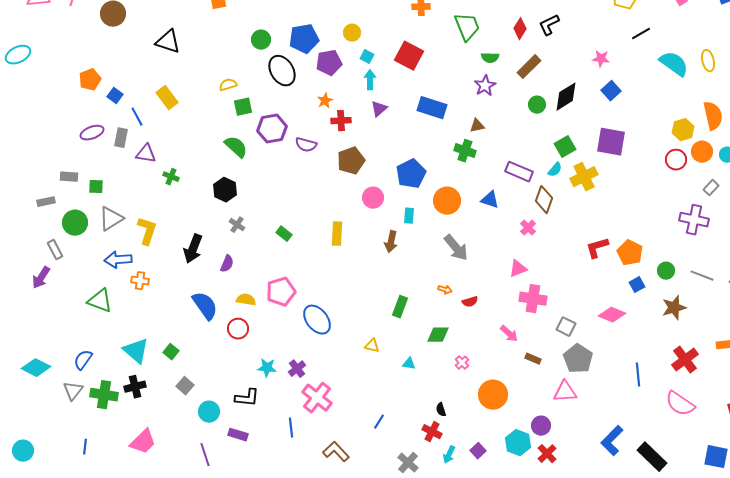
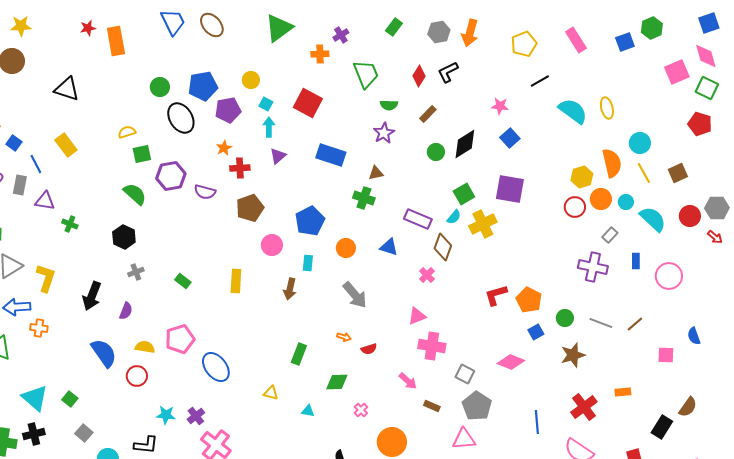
brown rectangle: (529, 67) -> (428, 114), size x0.7
orange circle: (447, 201) -> (346, 248), size x0.7
gray cross: (237, 225) -> (136, 272), turned 35

